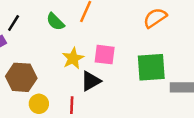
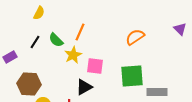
black line: (14, 23) -> (35, 42), moved
yellow star: (73, 58) -> (73, 55), moved

